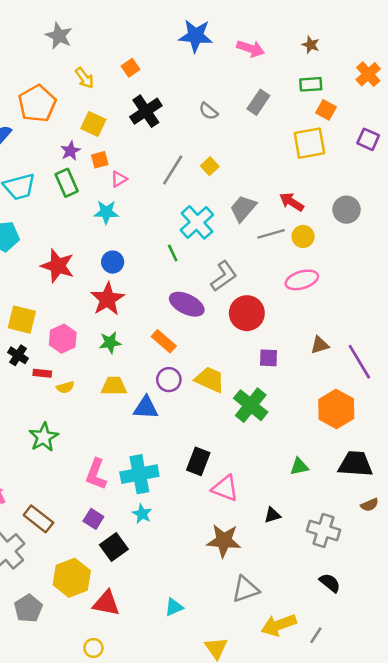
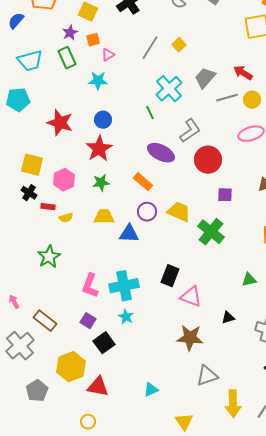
yellow arrow: (279, 625) -> (233, 404), turned -72

